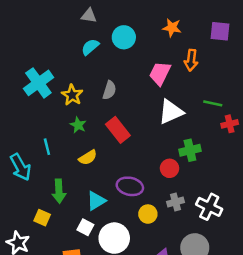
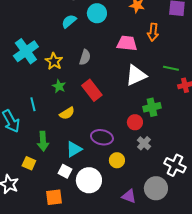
pink trapezoid: (160, 73) -> (127, 43), turned 70
gray cross: (176, 202) -> (144, 143), moved, turned -32
white cross: (209, 207) -> (175, 165), moved

